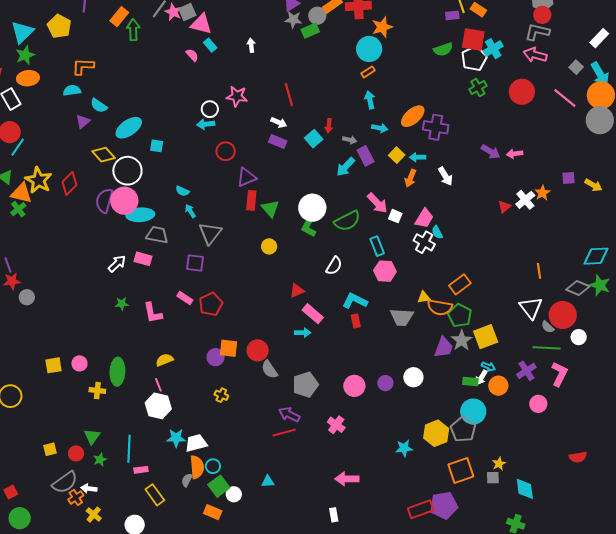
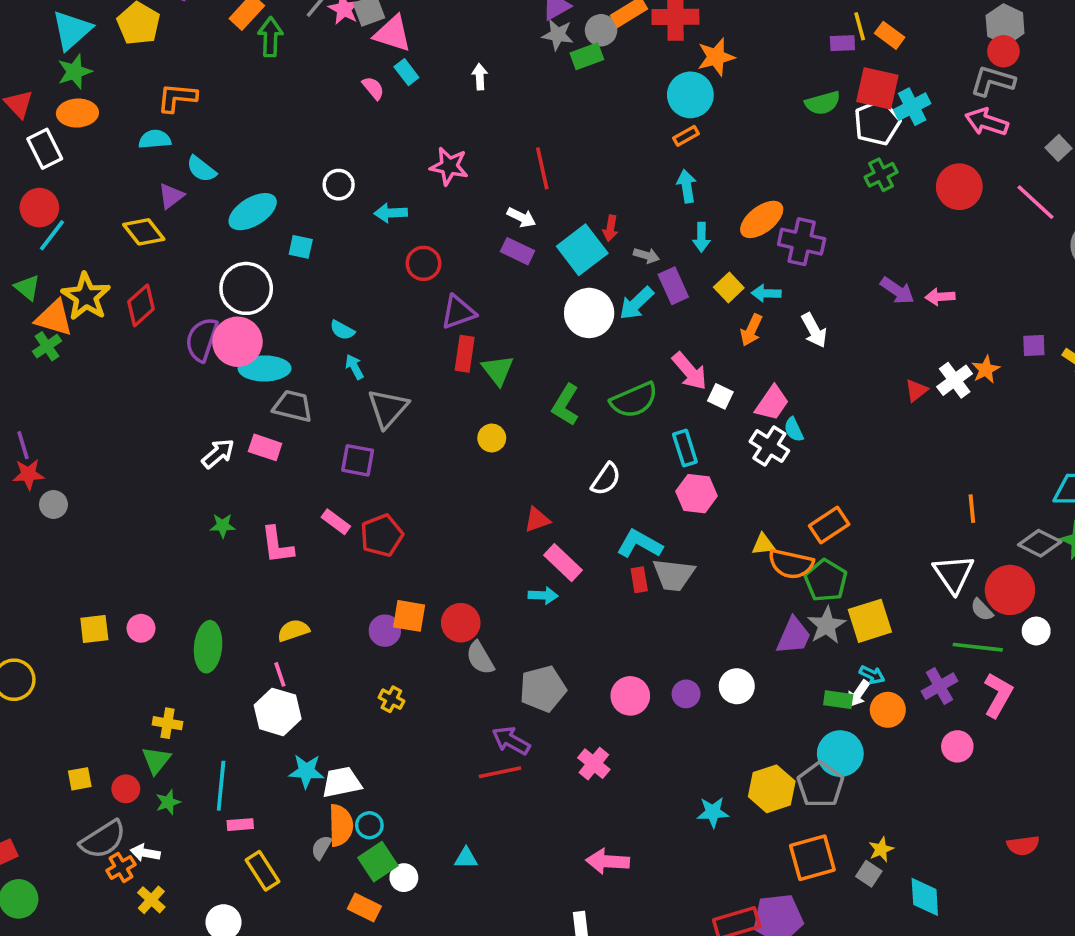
white circle: (210, 109) -> (339, 185), moved
cyan arrow: (380, 128) -> (701, 237), turned 77
cyan square: (314, 139) -> (582, 250), size x1.5
yellow diamond: (104, 155) -> (144, 232), moved
white circle: (312, 208) -> (589, 313), moved
gray trapezoid: (402, 317) -> (674, 575), moved
yellow cross: (97, 391) -> (167, 723), moved
gray square: (493, 478) -> (869, 874), turned 32

